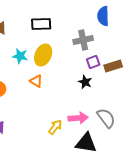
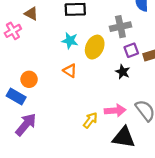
yellow ellipse: (43, 55) -> (95, 47), moved
cyan star: (20, 56) -> (70, 41), moved

